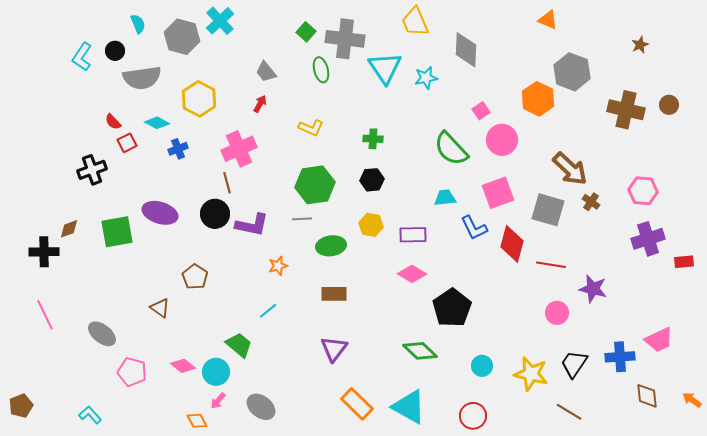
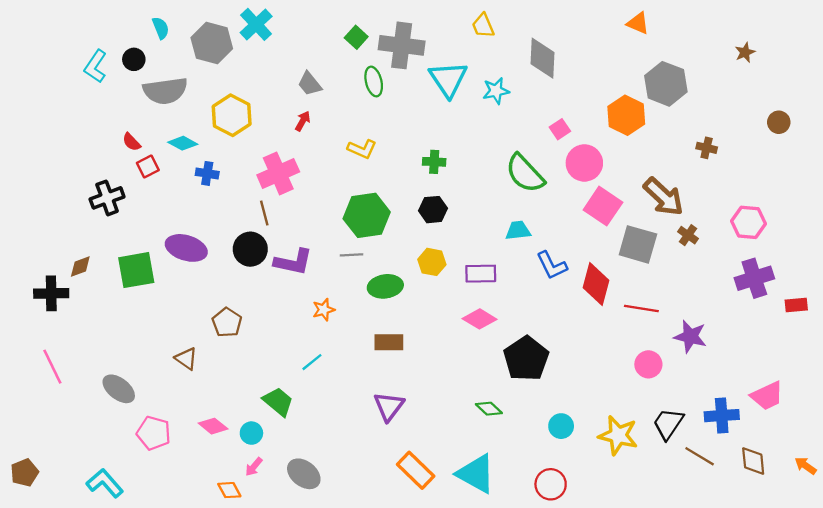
yellow trapezoid: (415, 22) -> (483, 26), size x0.7
brown cross: (626, 110) -> (707, 148), moved, size x0.5
blue cross: (178, 149) -> (207, 173), turned 30
pink square: (498, 193) -> (603, 206), moved, turned -36
green diamond: (420, 351) -> (489, 409), size x0.7
cyan circle: (216, 372) -> (251, 433), size x0.7
brown line: (569, 412) -> (700, 456), moved
cyan L-shape: (90, 415) -> (105, 483), size x1.4

